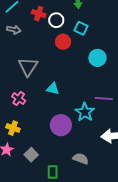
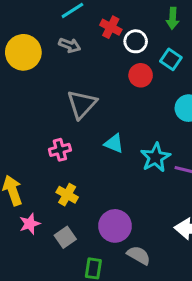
pink cross: (19, 99) -> (60, 150), turned 32
cyan star: (85, 112) -> (155, 157), moved
purple circle: (61, 125) -> (115, 226), moved
yellow cross: (13, 128) -> (67, 195), moved

